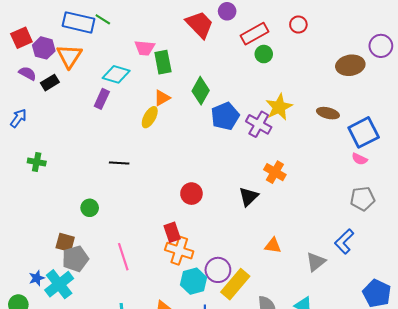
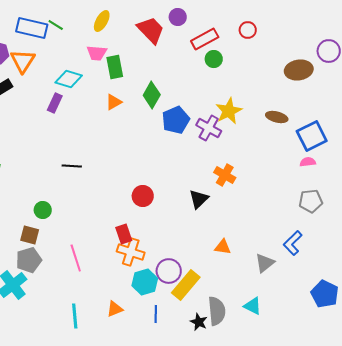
yellow ellipse: (150, 117) -> (102, 21), moved
pink semicircle: (359, 159) -> (308, 162), turned 147
brown square: (65, 242) -> (30, 235), moved

